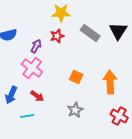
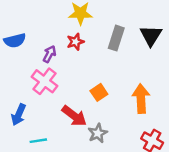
gray rectangle: (90, 33) -> (116, 38), turned 72
orange square: (76, 77) -> (99, 92), turned 32
red arrow: (37, 96) -> (74, 116), moved, size x1.5

